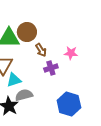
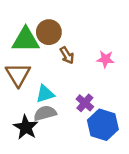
purple cross: (51, 68) -> (85, 103), moved, turned -32
cyan triangle: (14, 80) -> (45, 94), moved

